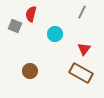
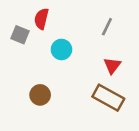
gray line: (82, 12) -> (107, 27), moved
cyan circle: (55, 34) -> (61, 49), moved

